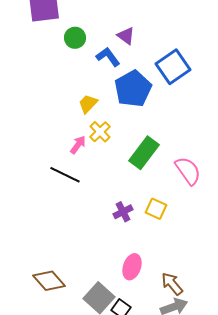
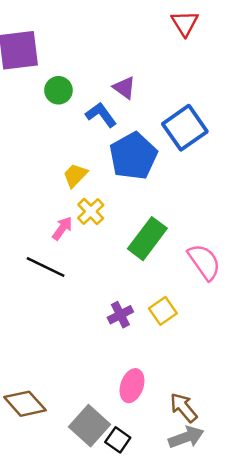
yellow square: (156, 209) -> (163, 311), turned 30

